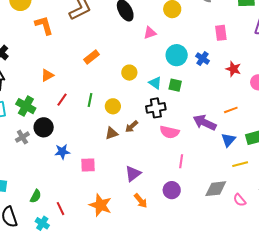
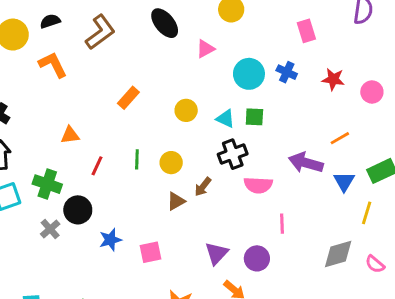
orange triangle: (47, 75) -> (70, 135), turned 32
yellow line: (240, 164) -> (367, 213), turned -49
purple circle: (172, 190) -> (257, 258), moved

